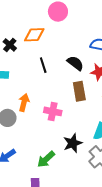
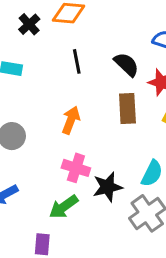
orange arrow: (24, 102) -> (71, 120), moved
pink cross: (53, 111) -> (76, 168), moved

